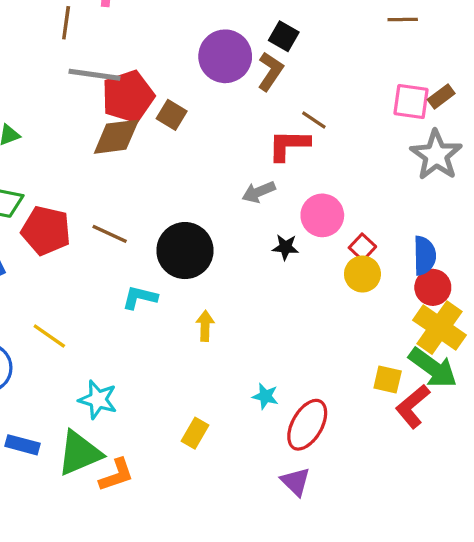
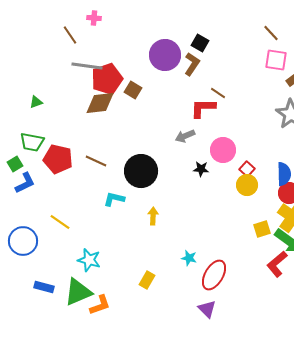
brown line: (403, 19) -> (271, 33), turned 48
brown line: (66, 23) -> (70, 35), turned -42
pink square: (411, 102) -> (276, 60), moved
yellow square: (388, 379) -> (262, 229), moved, turned -30

